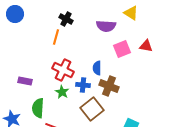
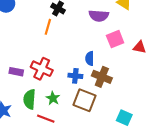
red triangle: (146, 46) -> (140, 47), moved
red cross: (63, 70) -> (42, 69), moved
green star: (62, 92) -> (53, 98), moved
brown square: (92, 109) -> (84, 100), turned -30

